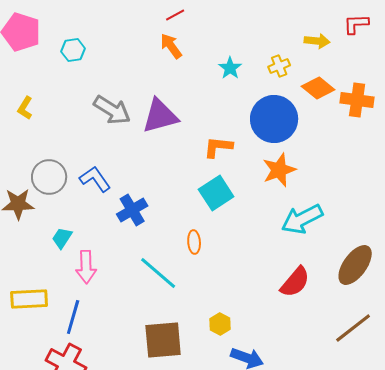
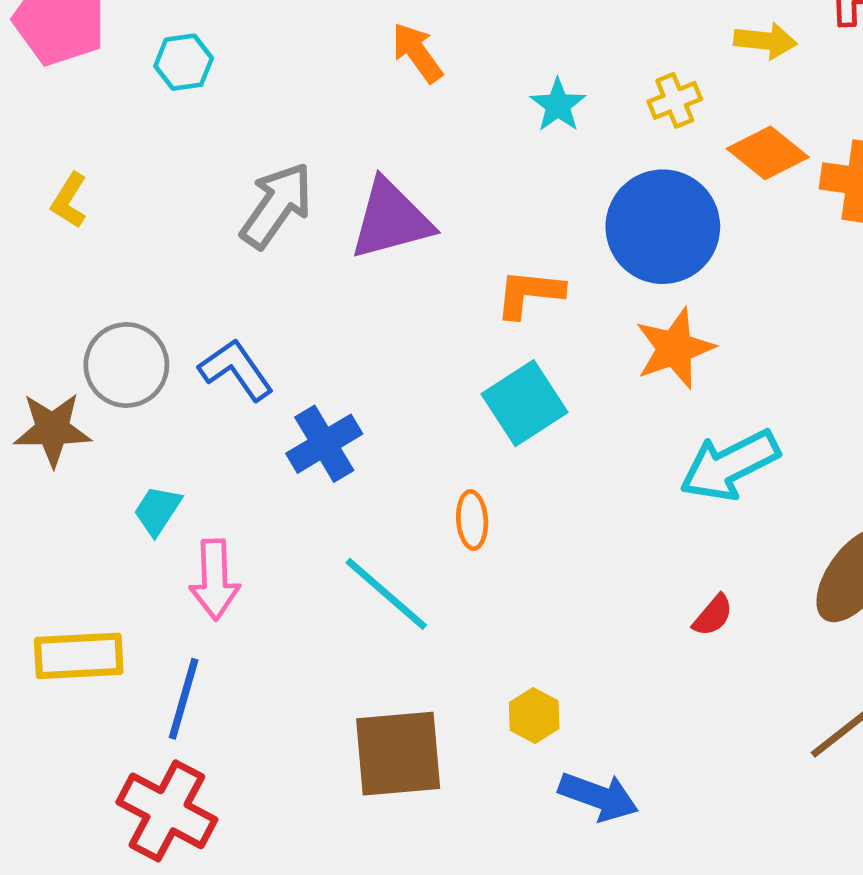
gray arrow: (112, 110) -> (277, 205), turned -87
red semicircle: (295, 282) -> (713, 615), size x0.6

